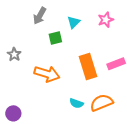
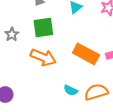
green square: (55, 38) -> (43, 28), moved, size x1.5
orange rectangle: (88, 66) -> (86, 54), turned -50

